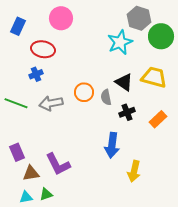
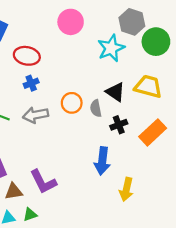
pink circle: (61, 18) -> (71, 22), moved
blue cross: (36, 74) -> (31, 83), moved
orange rectangle: (158, 119) -> (153, 132), size x1.4

